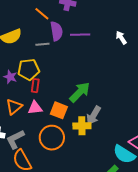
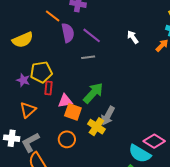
purple line: (80, 35) -> (92, 35), turned 42
gray line: (42, 44) -> (88, 57), moved
pink triangle: (35, 108) -> (65, 101), moved
yellow cross: (82, 126) -> (96, 127), turned 36
orange circle: (52, 138) -> (67, 139), size x0.7

